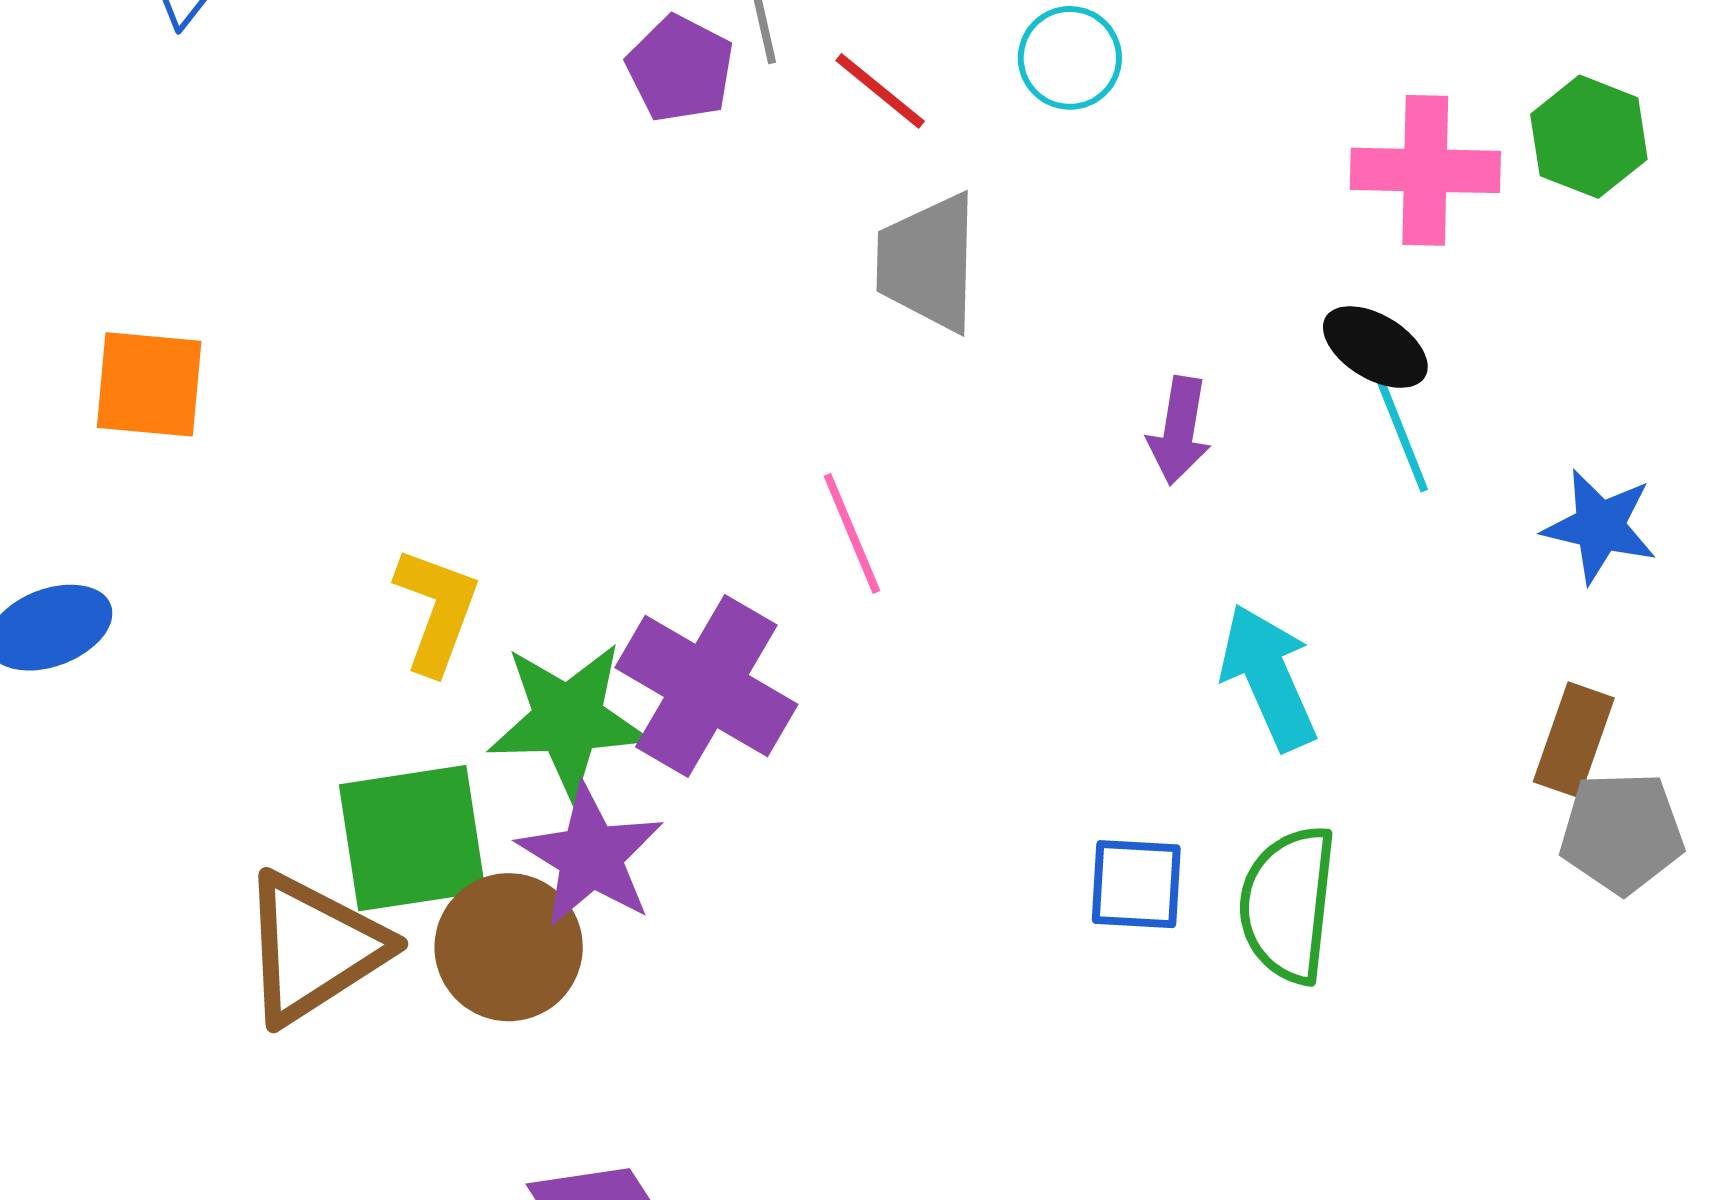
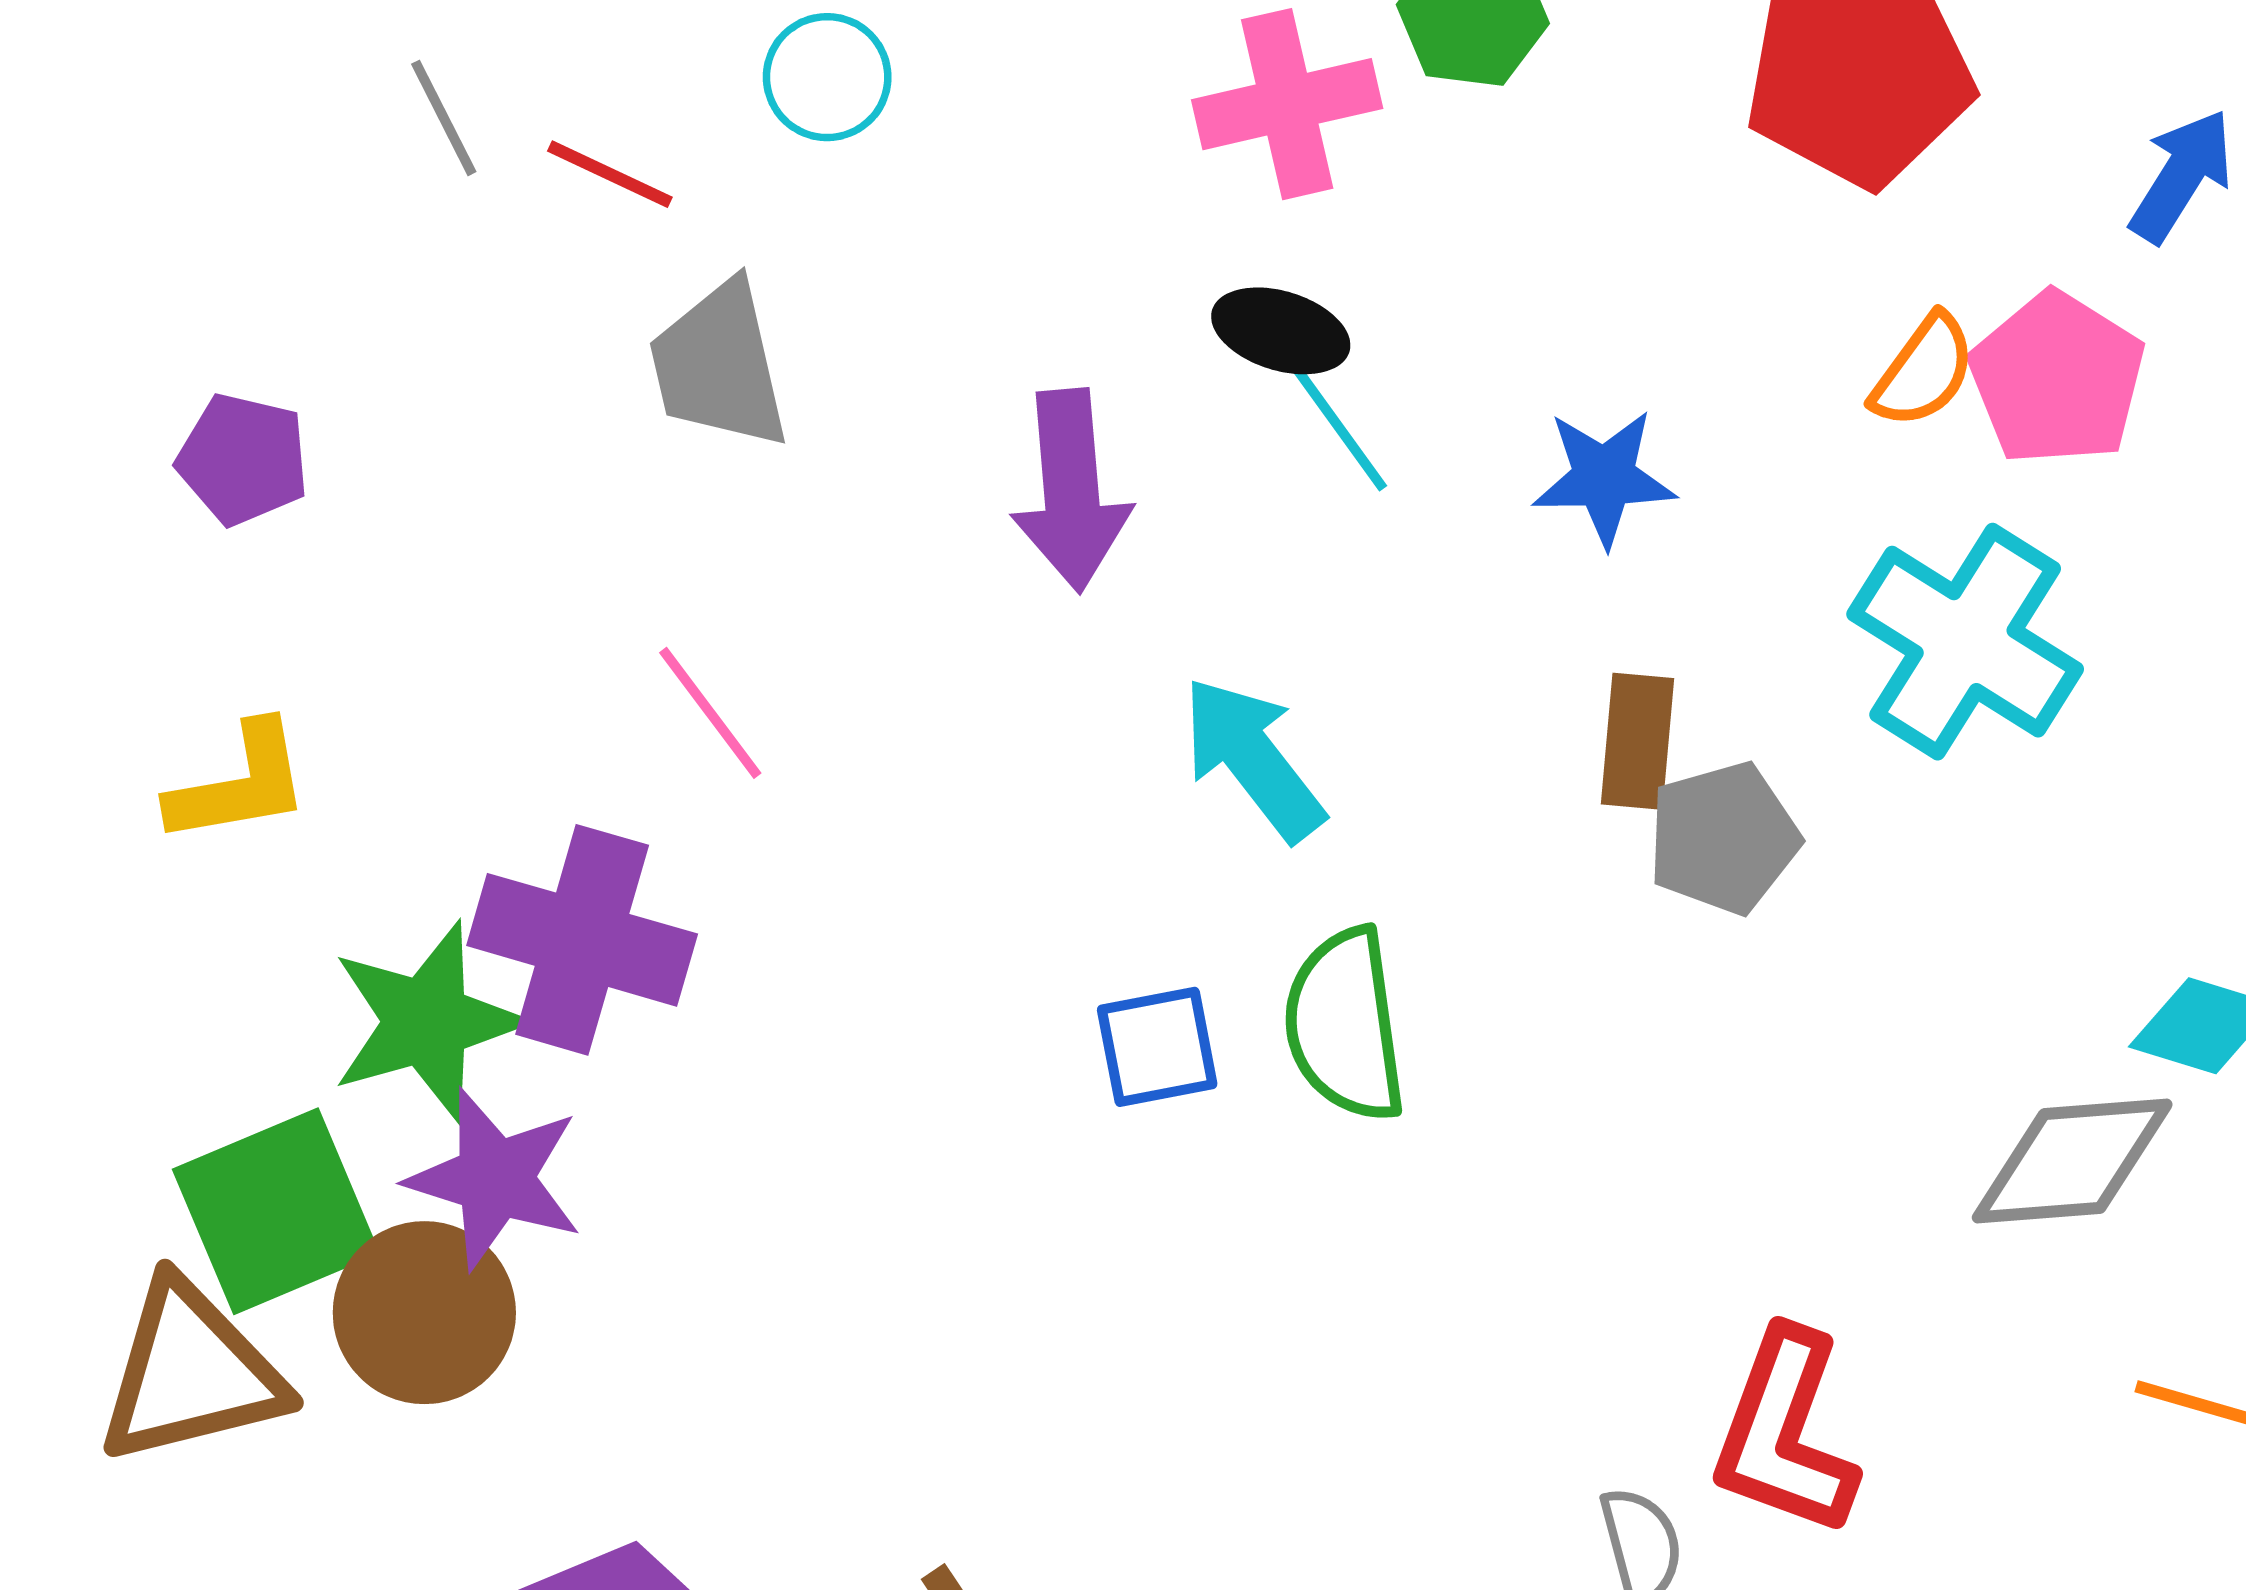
purple pentagon: (680, 69) -> (243, 459), moved
purple arrow: (1179, 431) -> (1071, 490), size x1.5
yellow L-shape: (436, 610) -> (239, 784), moved, turned 74
brown triangle: (313, 948) -> (191, 1373), turned 33

